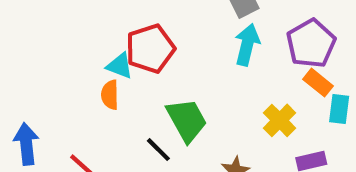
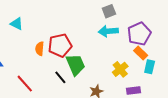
cyan arrow: (247, 45) -> (108, 31), turned -114
red pentagon: (150, 49) -> (60, 45), moved
cyan triangle: (120, 66) -> (17, 24), moved

